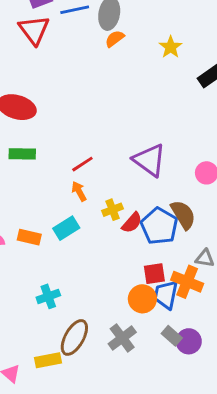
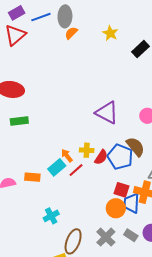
red triangle: (34, 30) -> (15, 35), turned 35
red line: (82, 164) -> (76, 170), moved
orange arrow: (79, 191) -> (67, 156), moved
yellow cross: (113, 210) -> (87, 150), turned 32
red square: (154, 274) -> (122, 190), turned 35
gray rectangle: (172, 336) -> (131, 235), moved

